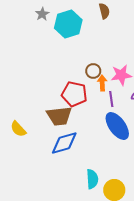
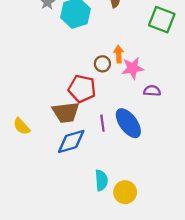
orange arrow: (102, 83) -> (119, 54), moved
purple line: (111, 99) -> (102, 123), moved

